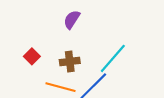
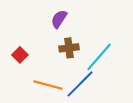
brown cross: (70, 62) -> (69, 48), moved

